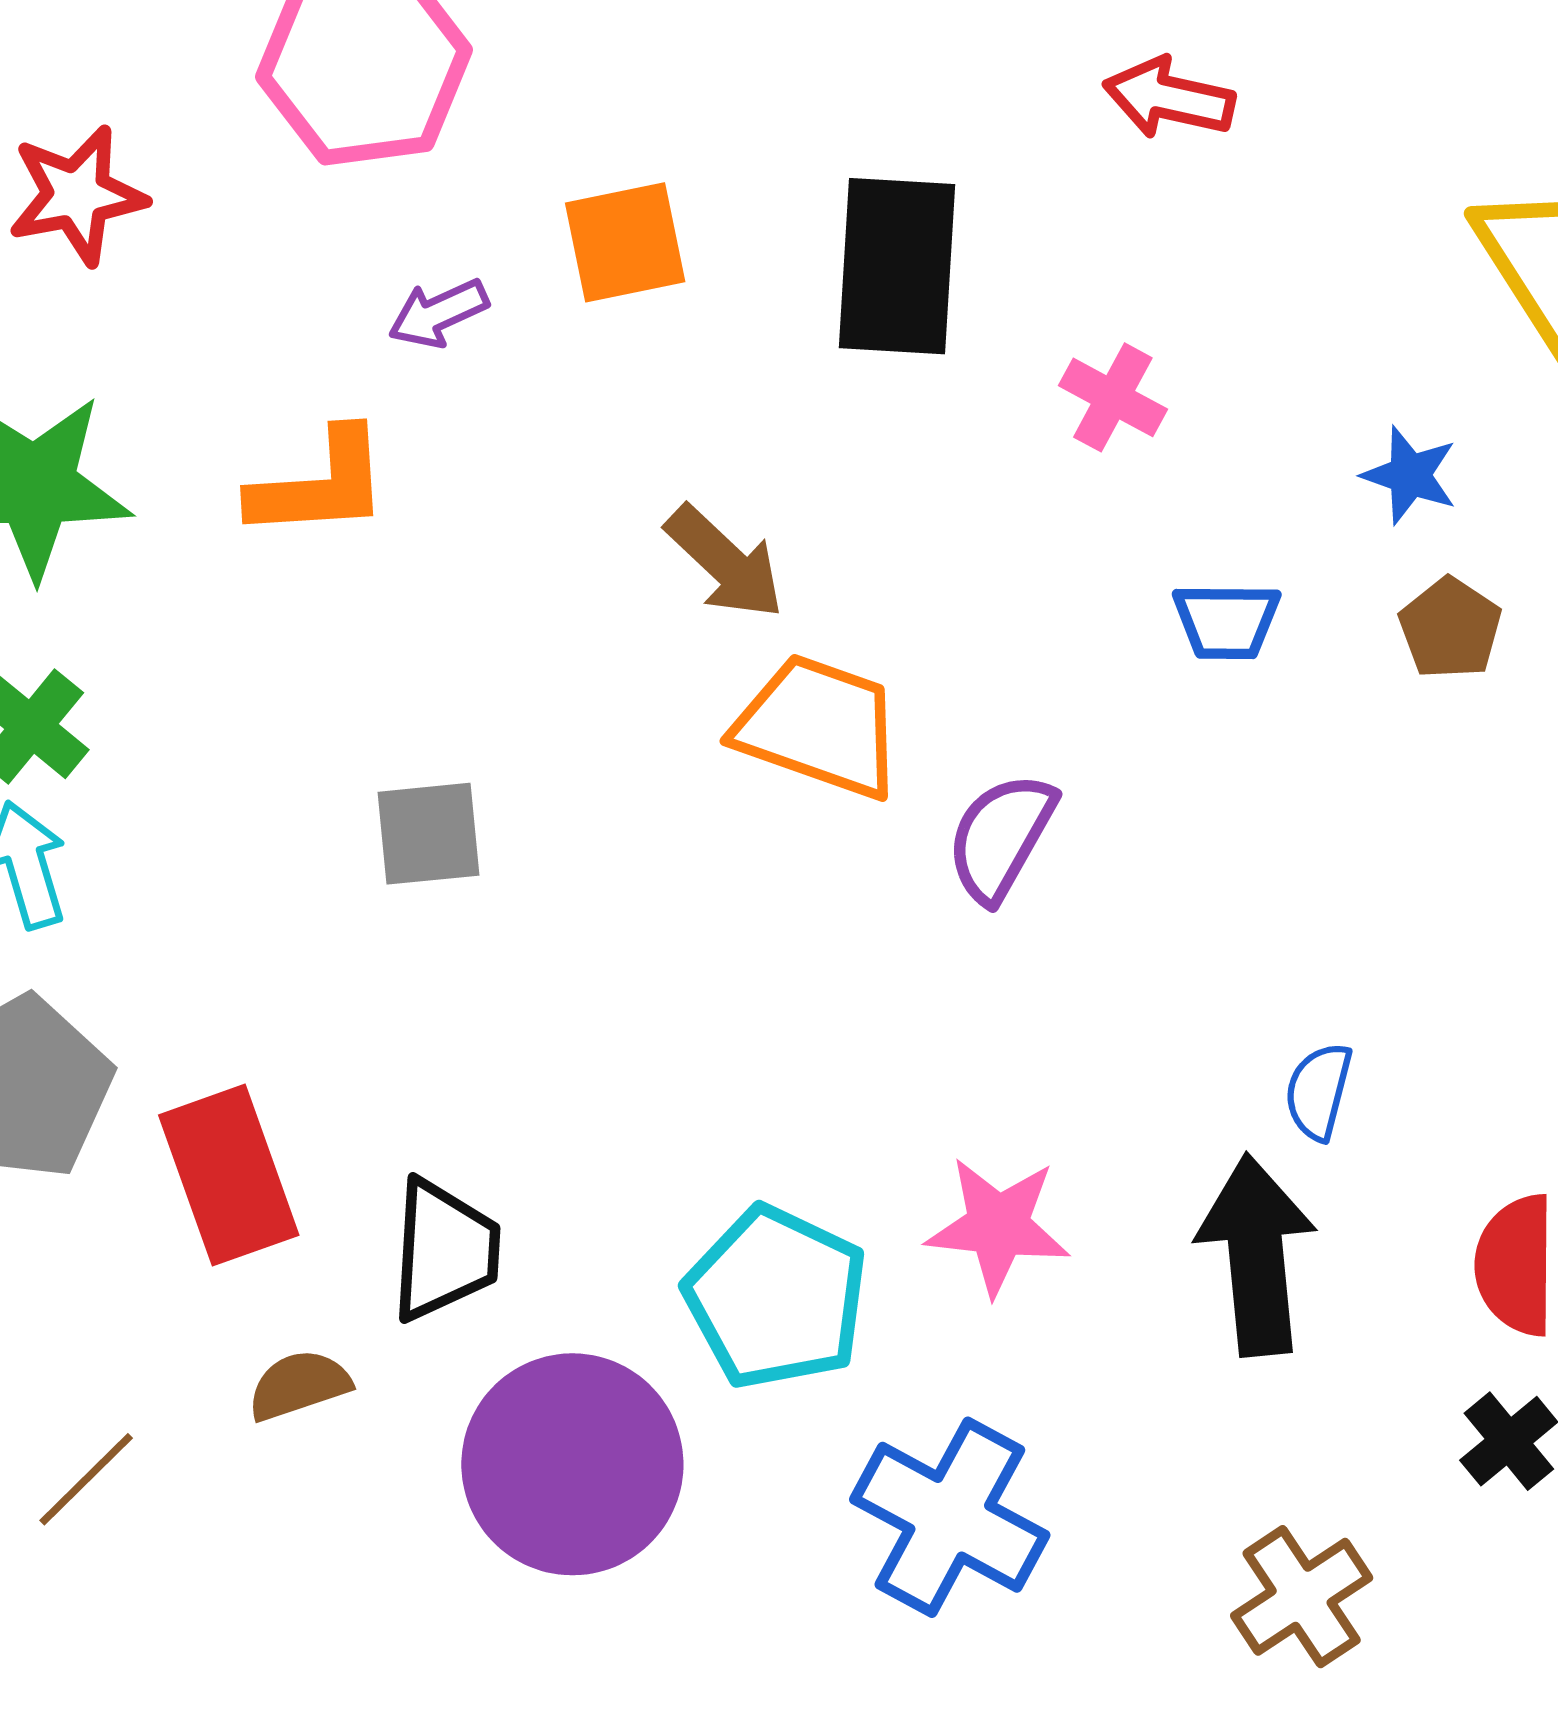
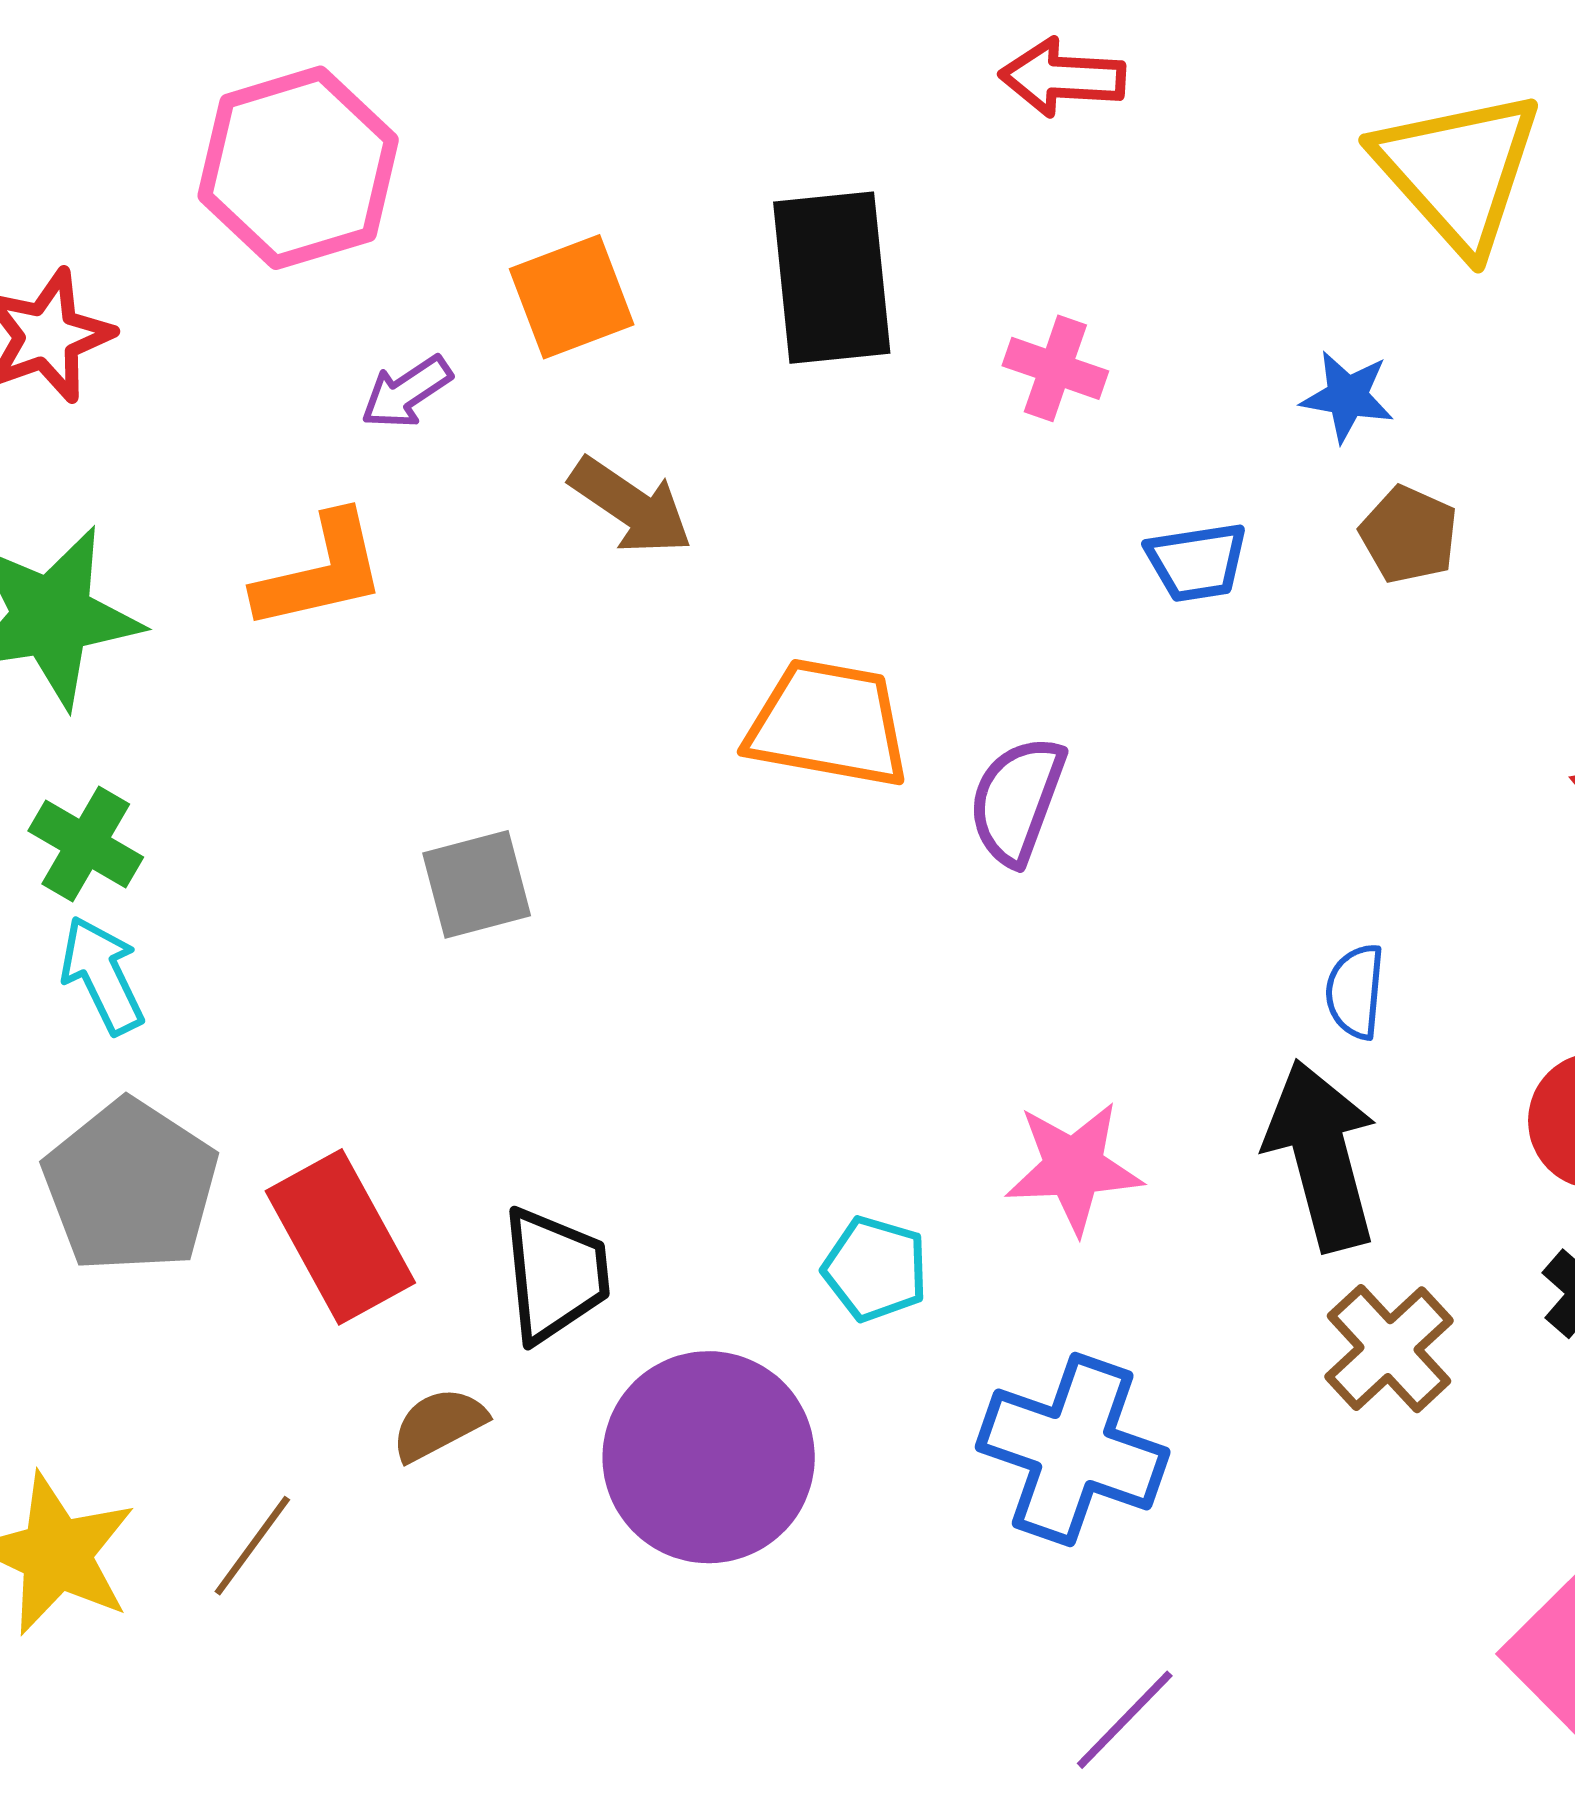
brown arrow: (725, 562) -> (631, 506), moved
cyan pentagon: (776, 1298) -> (875, 1269), size x0.6
brown cross: (1302, 1597) -> (1389, 1349), moved

